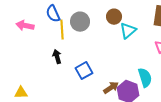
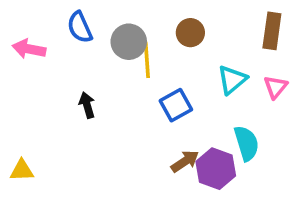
yellow line: (62, 30) -> (147, 60), moved
cyan triangle: (128, 31) -> (232, 80), moved
blue square: (84, 71) -> (176, 105), moved

